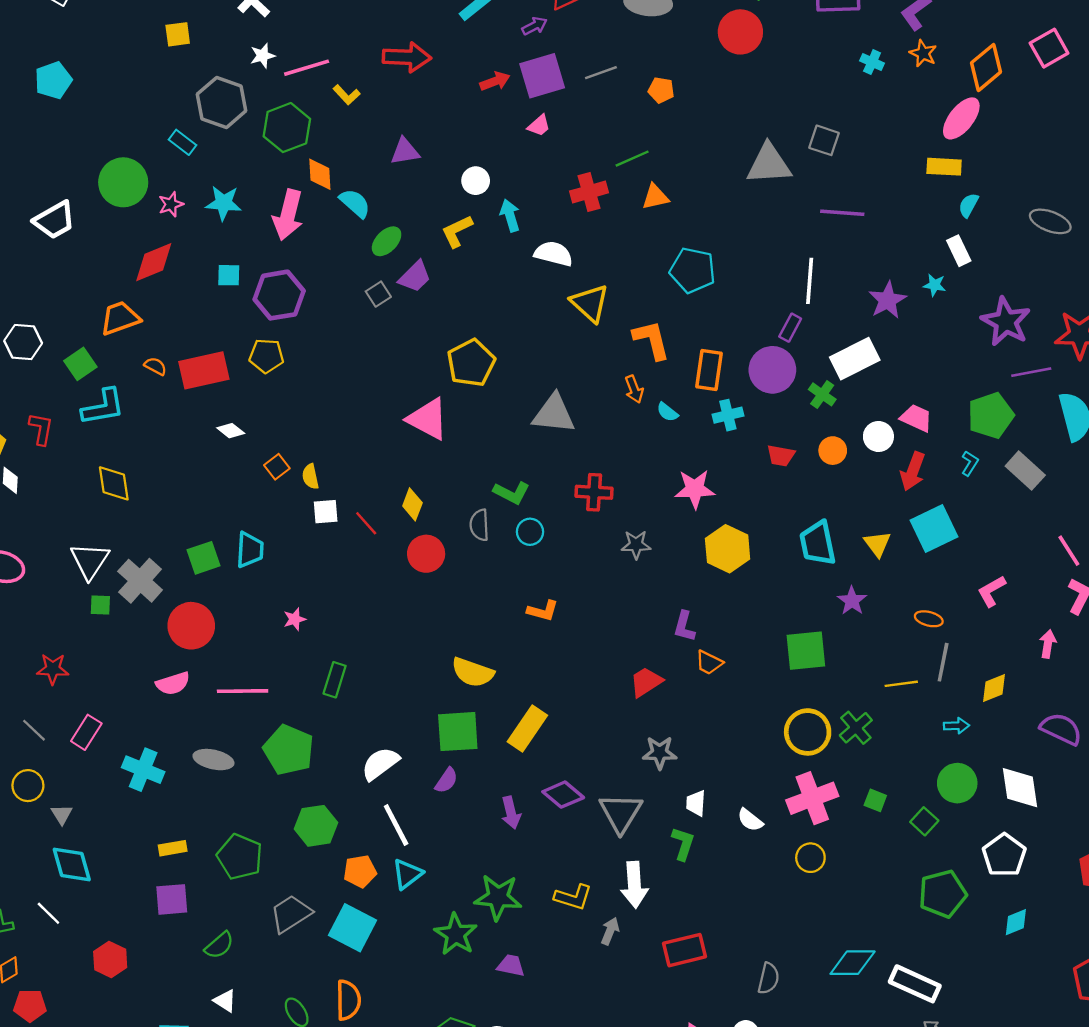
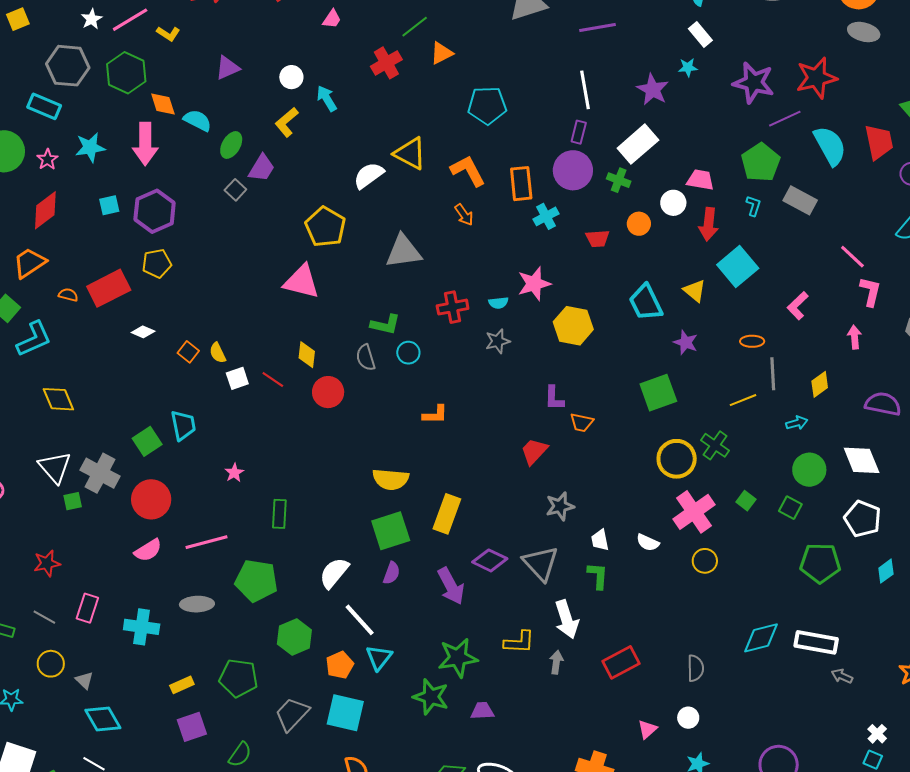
cyan rectangle: (183, 142) -> (44, 106), size x1.4
white semicircle: (554, 254) -> (369, 175), moved, turned -36
cyan semicircle: (667, 412) -> (498, 303), moved, turned -30
green square: (875, 800) -> (746, 501), turned 30
purple arrow: (511, 813) -> (451, 586), size x1.4
green pentagon: (943, 894) -> (820, 563), turned 30

